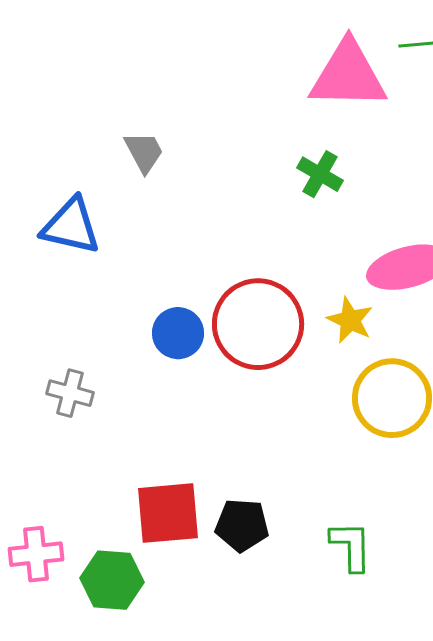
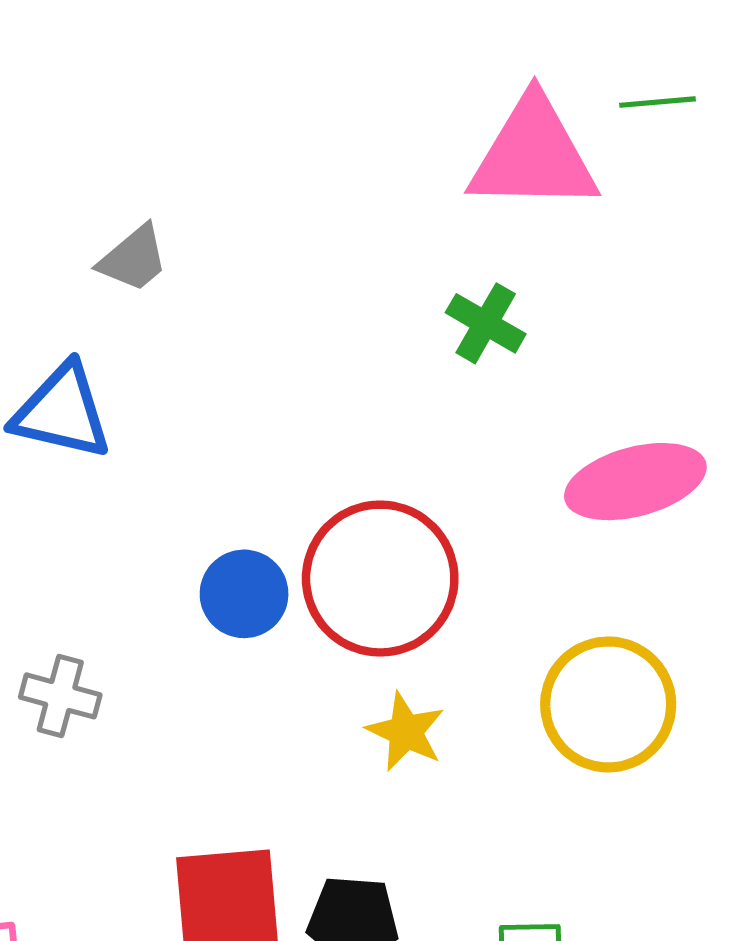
gray trapezoid: (144, 152) -> (133, 259), moved, turned 78
yellow star: (350, 320) -> (406, 732), moved

